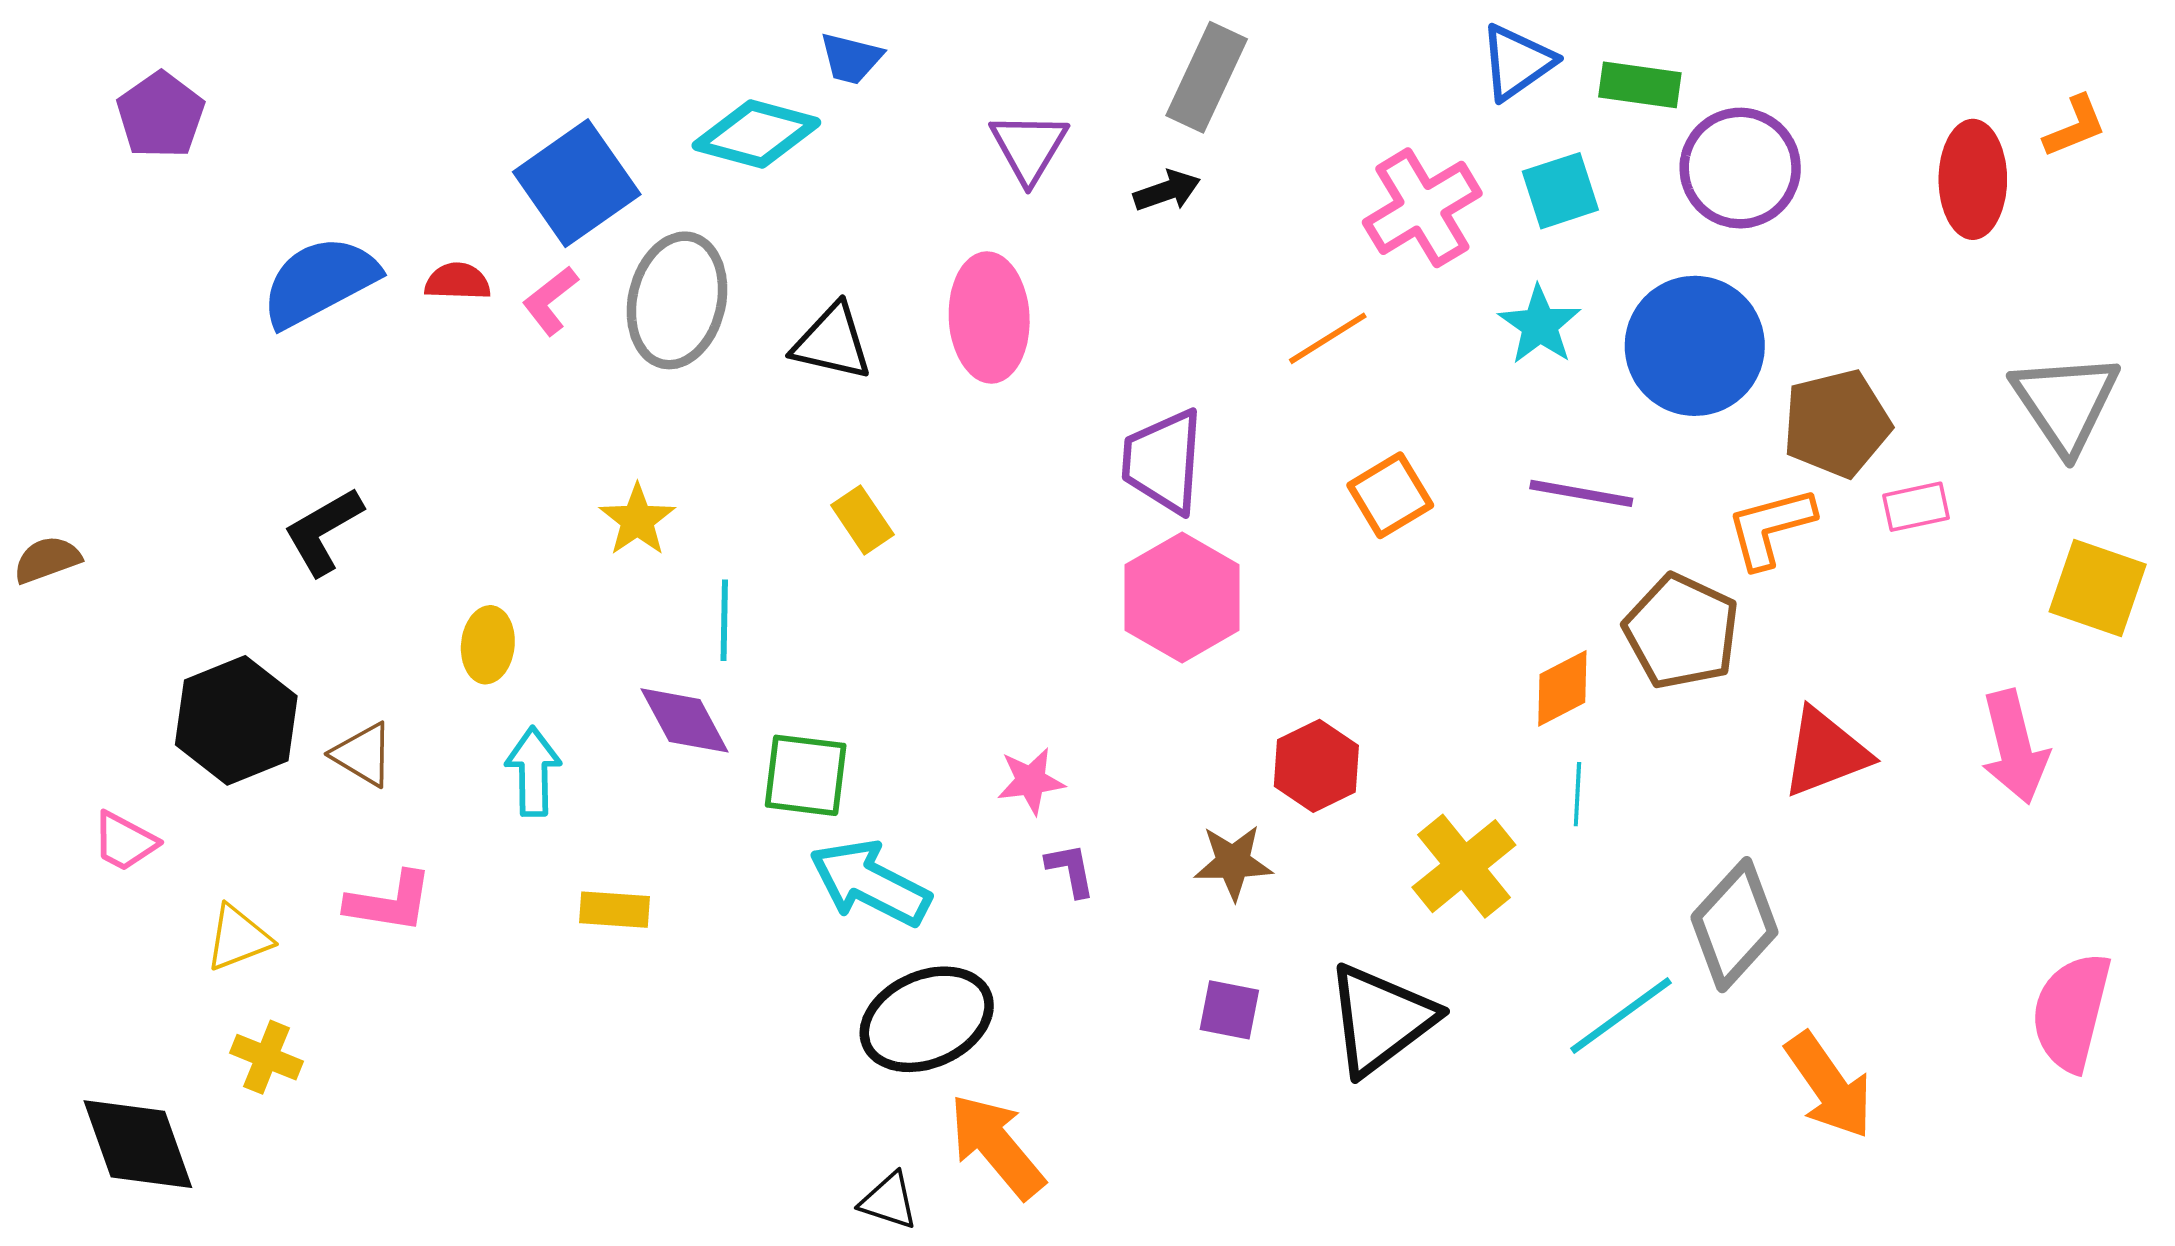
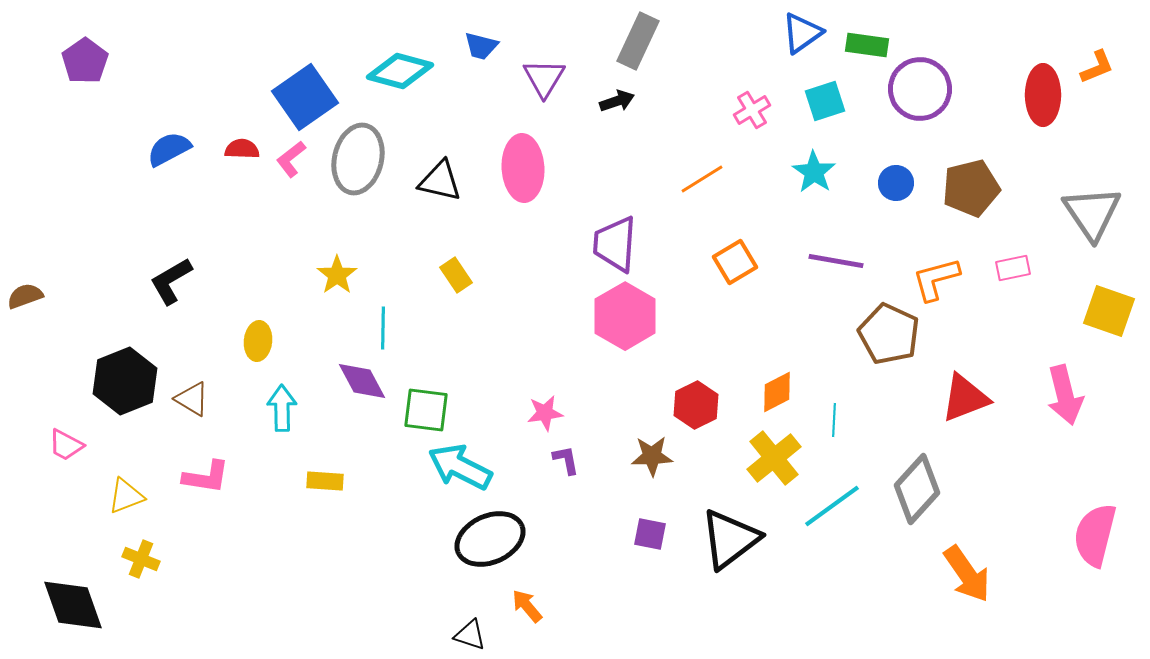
blue trapezoid: (851, 58) -> (481, 46), moved
pink cross: (1422, 208) -> (752, 110), size x0.6
blue semicircle: (319, 282) -> (169, 149), size x0.7
blue circle: (1695, 346) -> (896, 183), size x0.5
brown pentagon: (1837, 423) -> (971, 188), moved
orange diamond: (1562, 688) -> (777, 392), moved
cyan line: (1621, 1016) -> (832, 506), moved
orange arrow: (997, 1146) -> (527, 606), size x0.6

